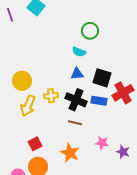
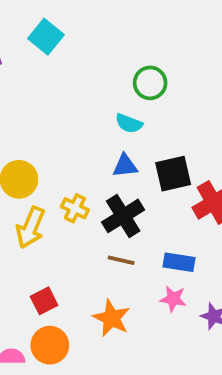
black square: (102, 78) -> (173, 174), turned -30
yellow cross: (51, 96) -> (75, 208), turned 32
black cross: (76, 100) -> (123, 216), turned 35
blue rectangle: (99, 101) -> (179, 262), moved

